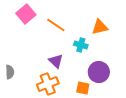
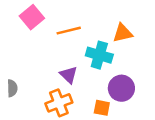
orange line: (56, 25) -> (69, 31), turned -48
cyan cross: (81, 45) -> (99, 55), size x1.5

